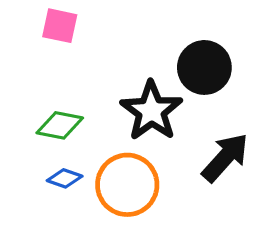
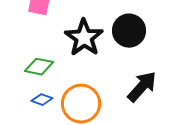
black star: (151, 111) -> (84, 38), moved

